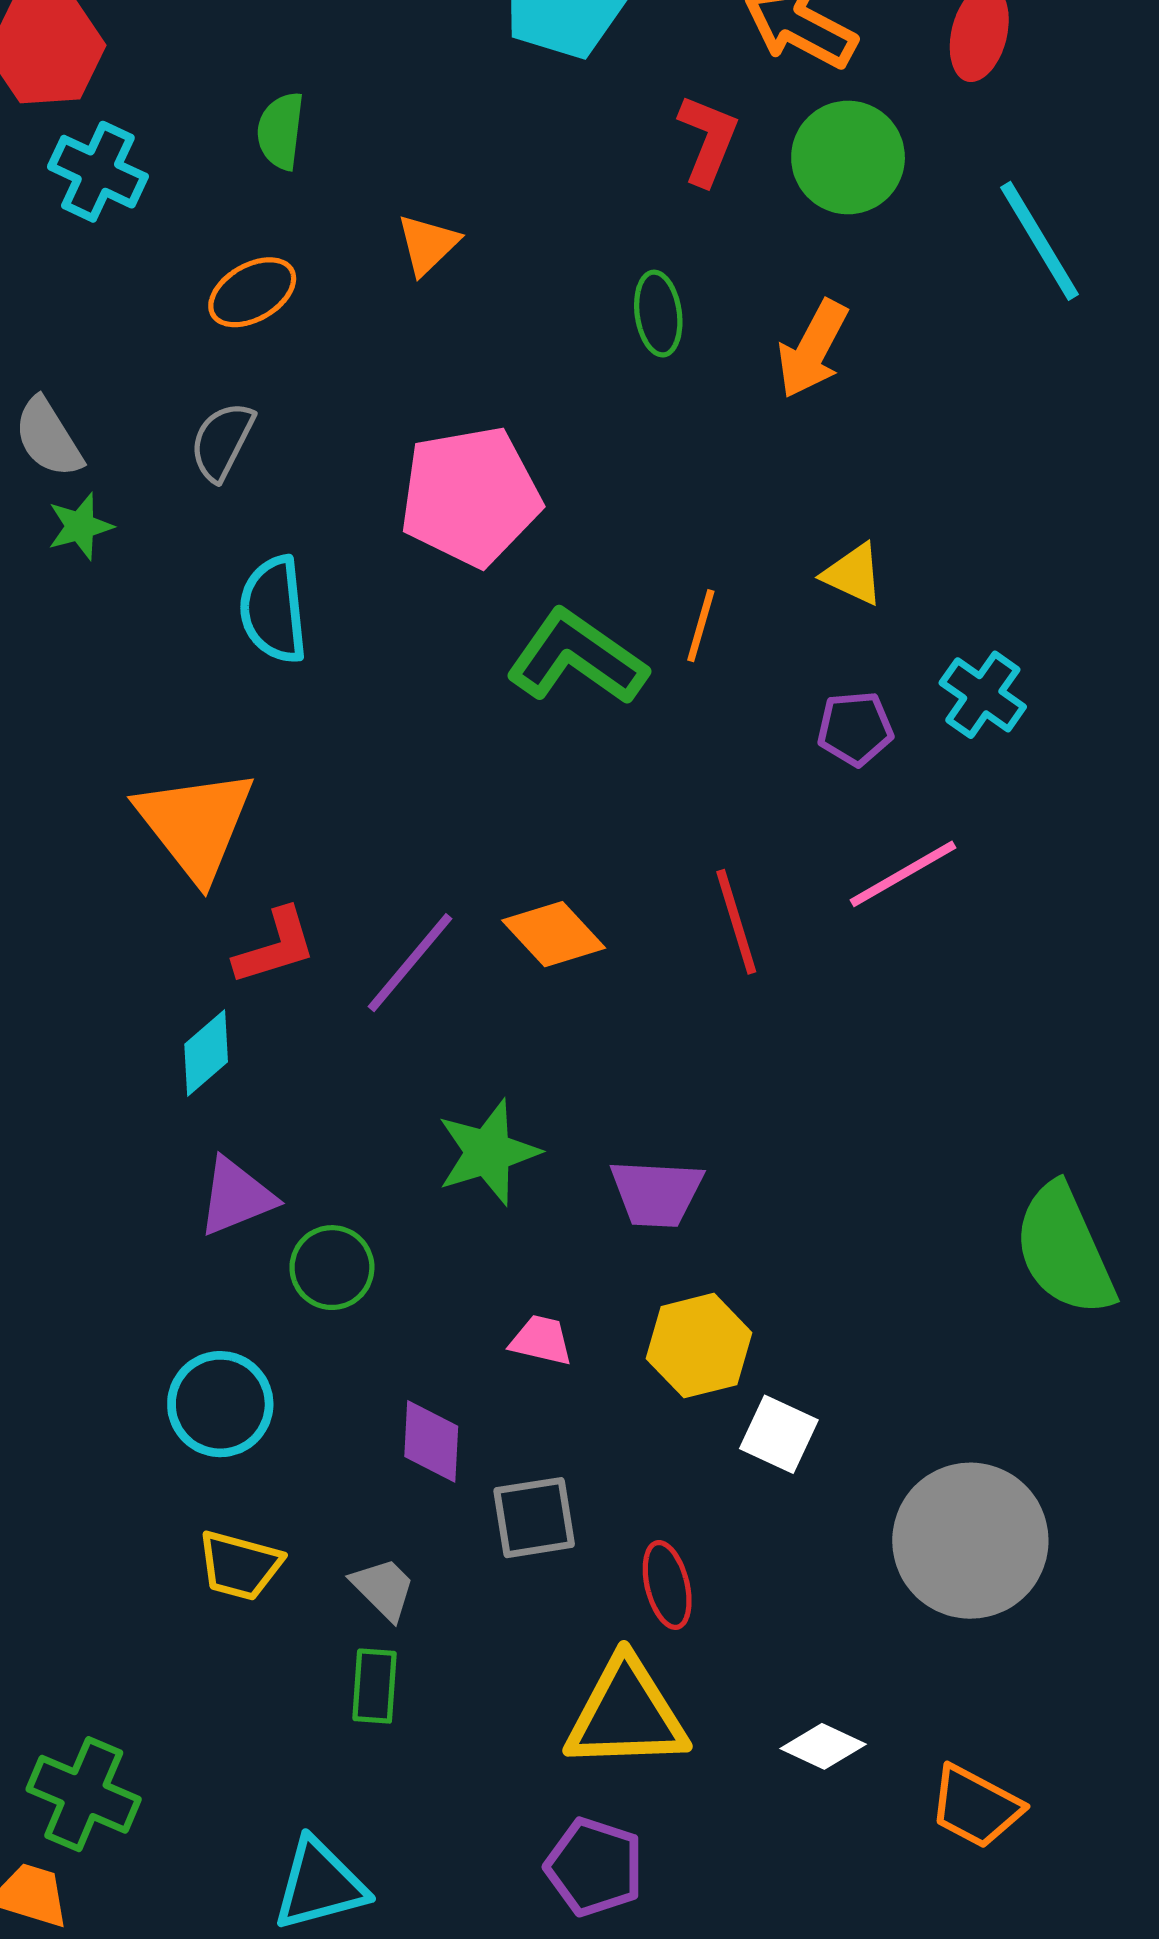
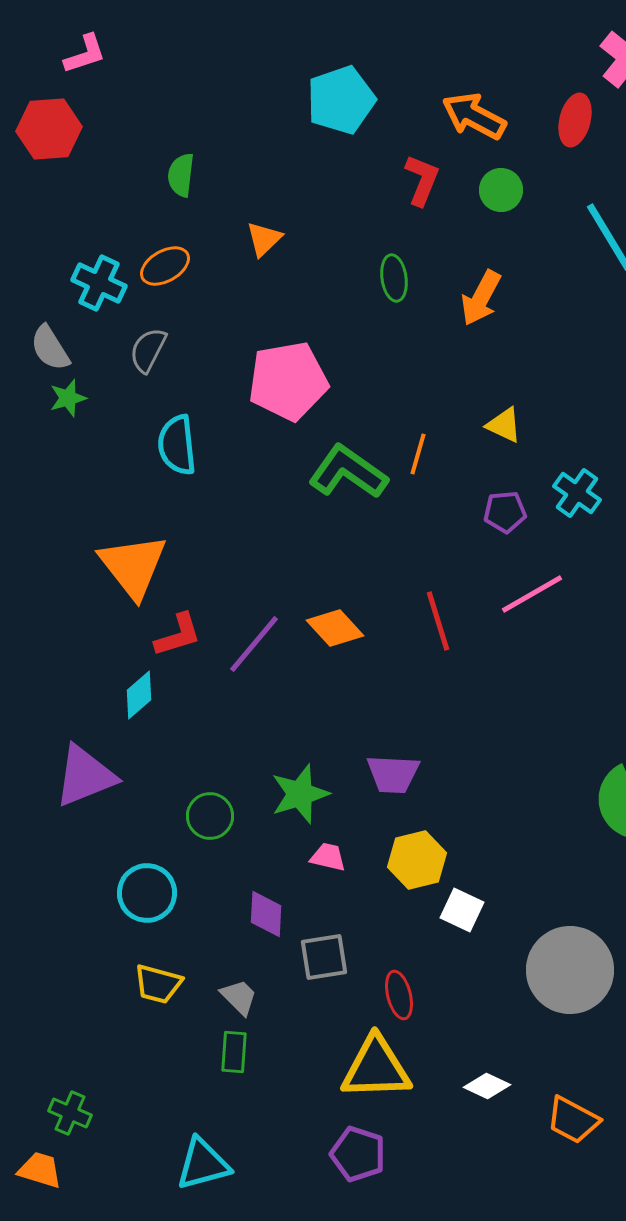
green circle: (848, 157) -> (501, 190), size x0.7
cyan cross: (98, 172) -> (99, 283), moved
green star: (488, 1152) -> (300, 794), moved
purple triangle: (236, 1197) -> (85, 776), moved, size x1.4
green cross: (84, 1794) -> (70, 1113), size x0.7

